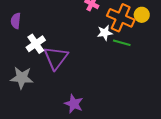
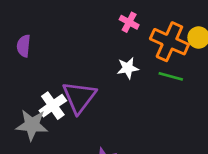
white star: (105, 33) -> (128, 68), moved
white cross: (36, 44) -> (53, 106), moved

